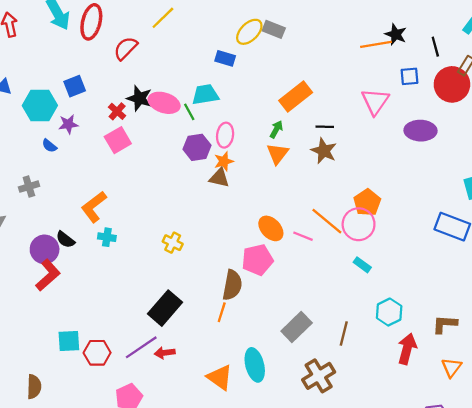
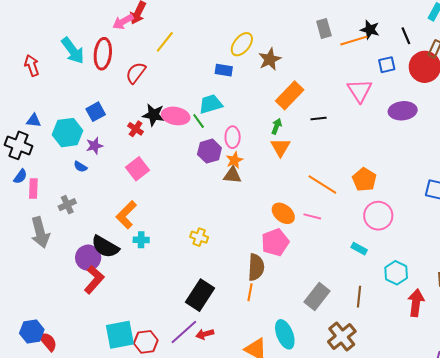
gray rectangle: (274, 29) -> (324, 28), moved, turned 60
pink square: (118, 140) -> (137, 169), moved
brown star: (324, 151) -> (270, 59), moved, turned 30
orange line: (327, 221) -> (322, 184), moved
pink circle: (359, 224) -> (378, 216), moved
black semicircle: (65, 240) -> (105, 247), size x1.6
cyan rectangle: (362, 265) -> (359, 249), moved
cyan square: (69, 341) -> (120, 335), size x1.4

